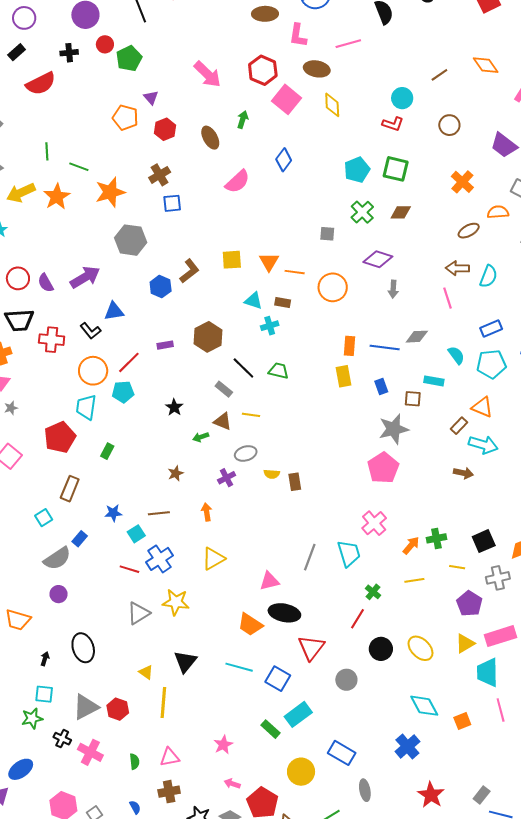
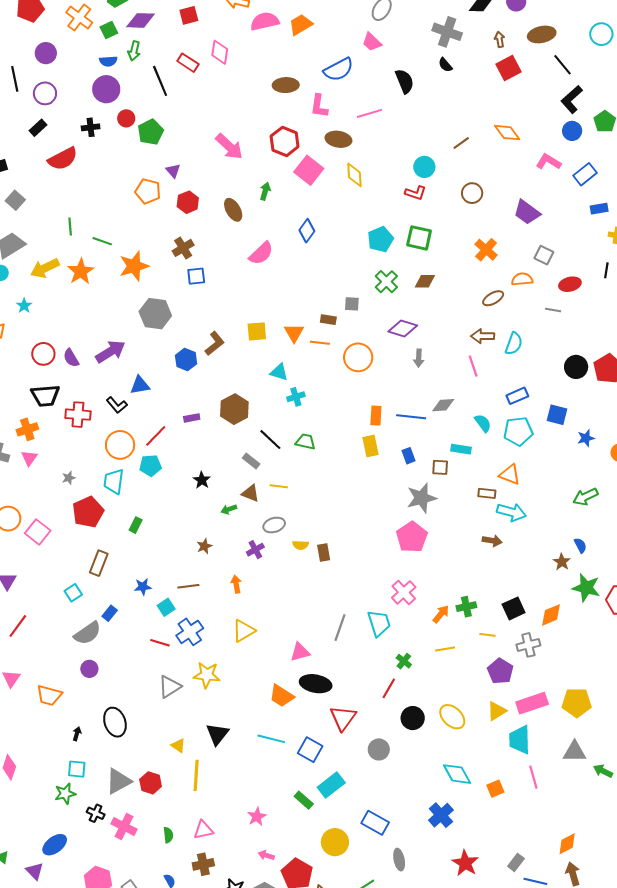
brown rectangle: (283, 302) -> (328, 320), moved
gray star: (11, 408) -> (69, 478), moved
brown rectangle: (459, 426) -> (487, 493), turned 54

